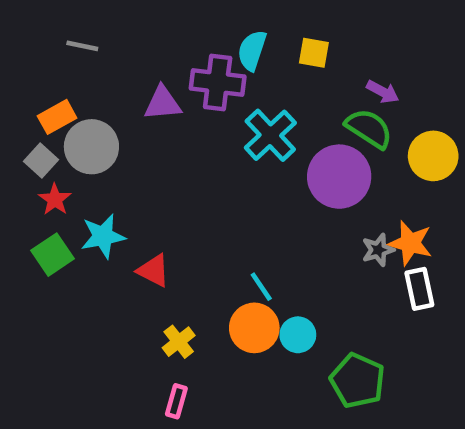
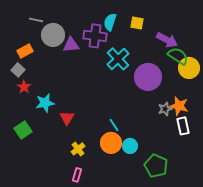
purple arrow: (383, 92) -> (167, 40), size x1.5
green semicircle: (369, 128) -> (178, 56), moved
gray circle: (91, 147) -> (53, 35), moved
green square: (52, 255) -> (23, 130), moved
red triangle: (153, 271) -> (67, 118), turned 35

